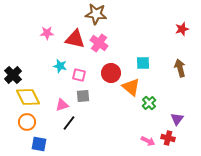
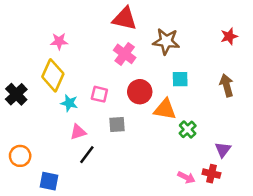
brown star: (96, 14) -> (166, 41), moved
red triangle: (75, 39) -> (125, 19), moved
cyan star: (60, 66) -> (69, 103), moved
orange triangle: (131, 87) -> (165, 109), turned -30
gray square: (83, 96) -> (117, 124), moved
yellow diamond: (28, 97) -> (53, 75), moved, turned 50
orange circle: (27, 122) -> (20, 156), moved

